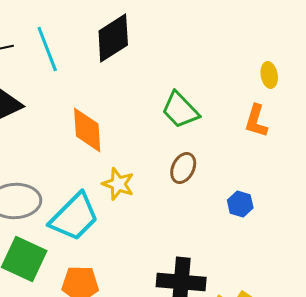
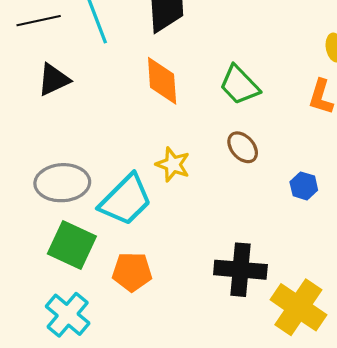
orange diamond: (87, 130) -> (162, 81), moved
brown ellipse: (183, 168) -> (243, 147), turned -68

